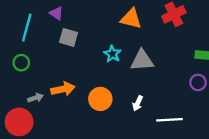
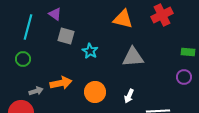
cyan star: (112, 54) -> (90, 51), moved

